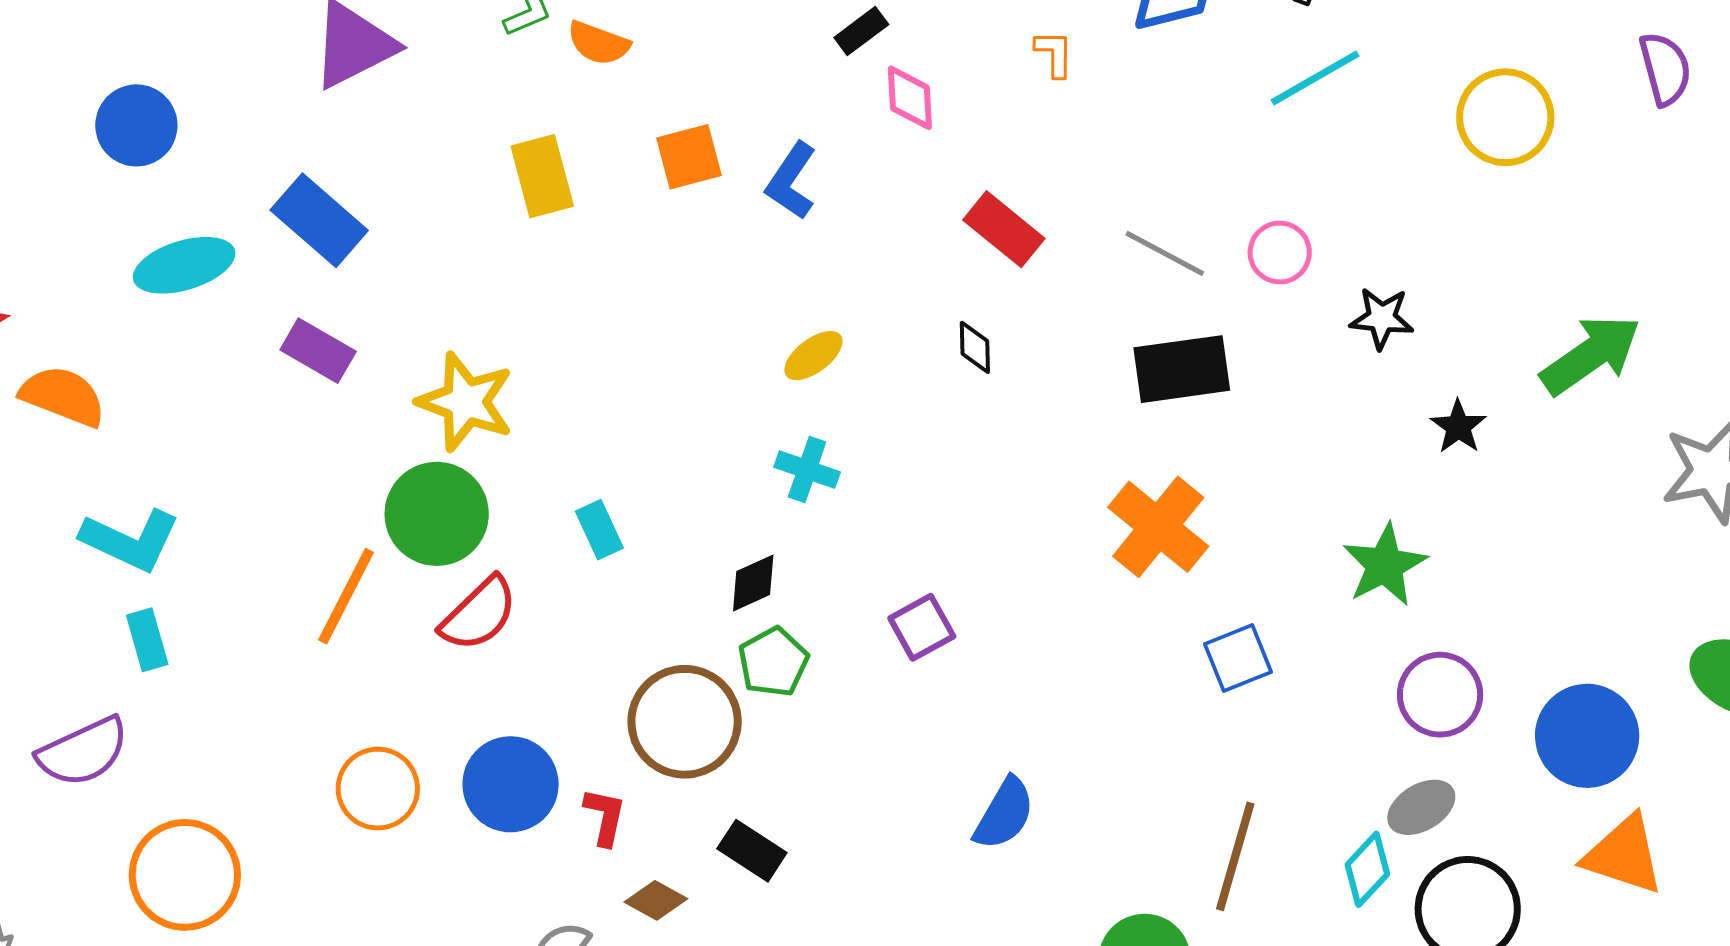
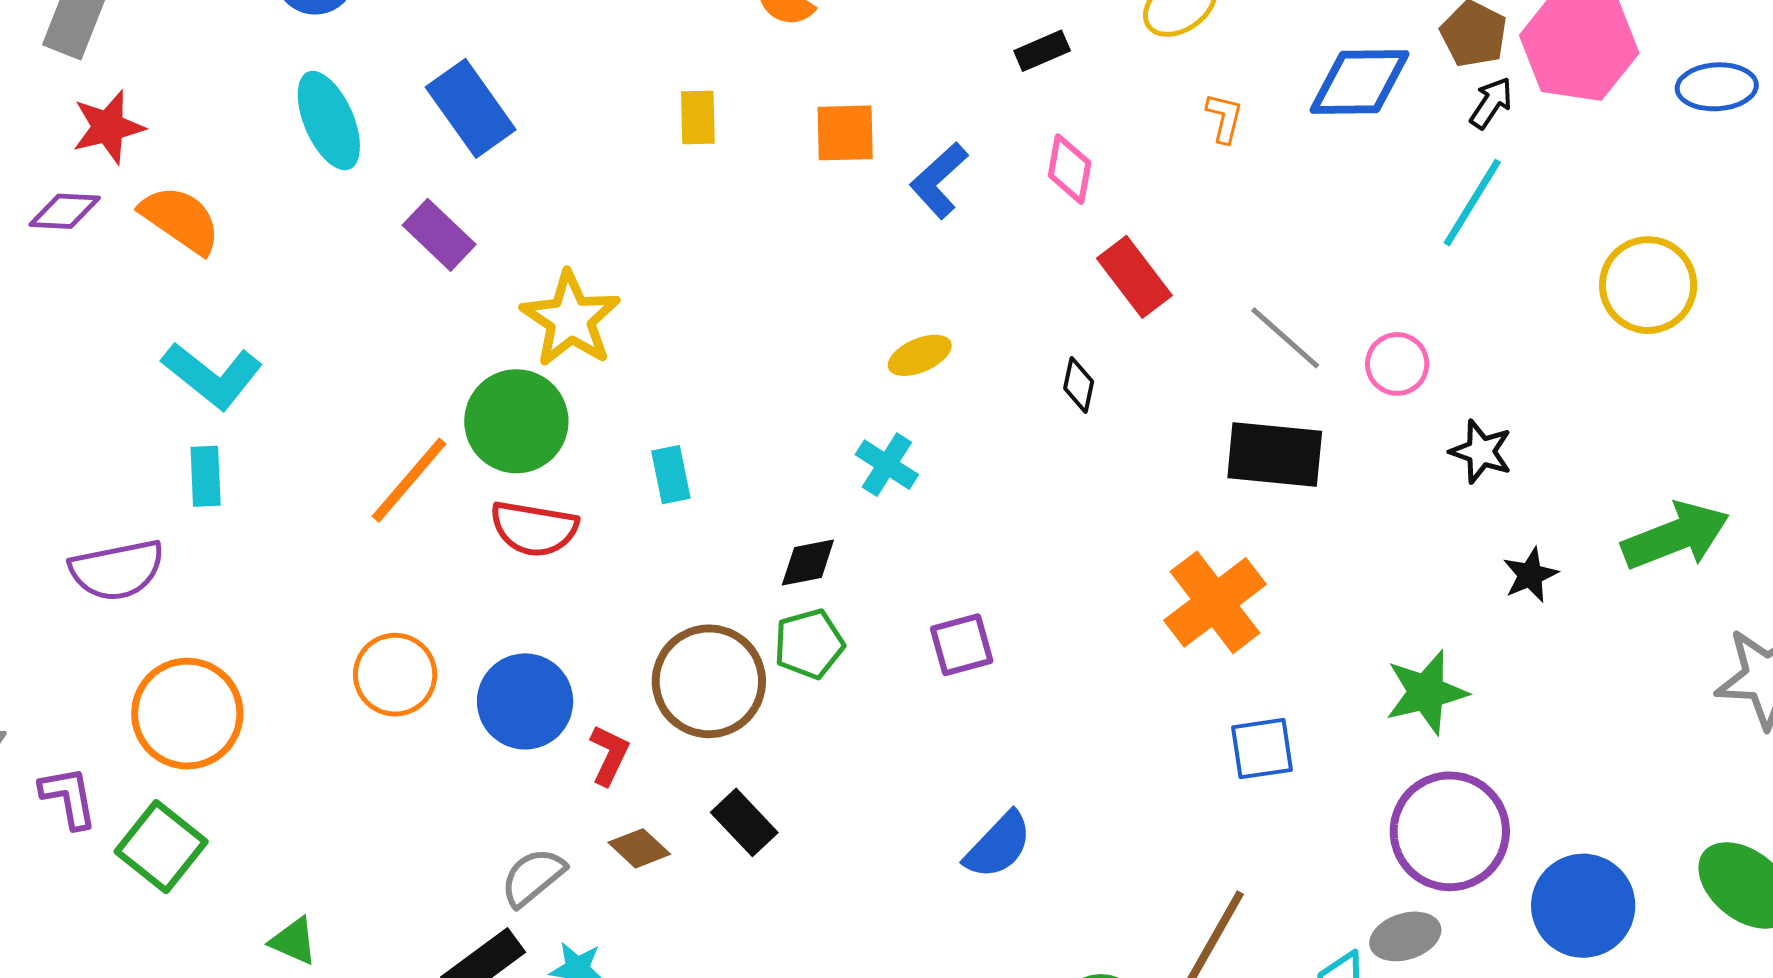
cyan line: (1315, 78) -> (1472, 203), turned -42
pink diamond: (910, 98) -> (1070, 169), moved
yellow rectangle: (542, 176) -> (698, 118), size x0.7
cyan ellipse: (184, 265) -> (329, 121), turned 70
red semicircle: (479, 614) -> (534, 529), turned 40
purple circle: (1440, 695) -> (1450, 831), size x1.4

